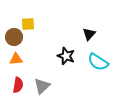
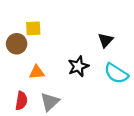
black star: (66, 56) -> (78, 66), turned 30
orange triangle: (16, 59) -> (37, 72), moved

